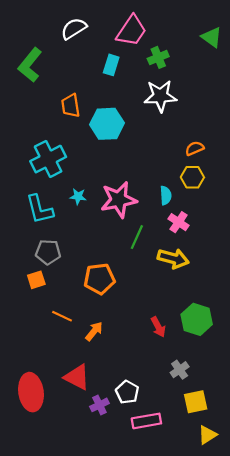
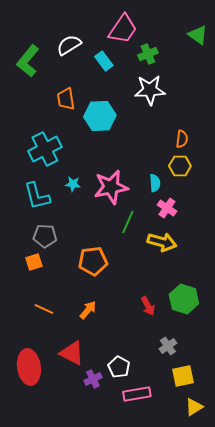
white semicircle: (74, 29) -> (69, 45), moved
cyan rectangle: (111, 65) -> (104, 61), turned -54
orange semicircle: (195, 148) -> (182, 139), turned 120
orange line: (62, 316) -> (44, 309), moved

